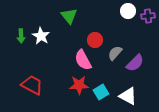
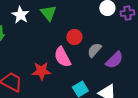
white star: (41, 36) -> (20, 15), moved
red star: (79, 85) -> (41, 71), moved

